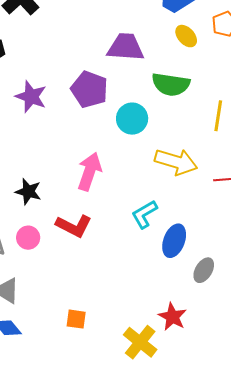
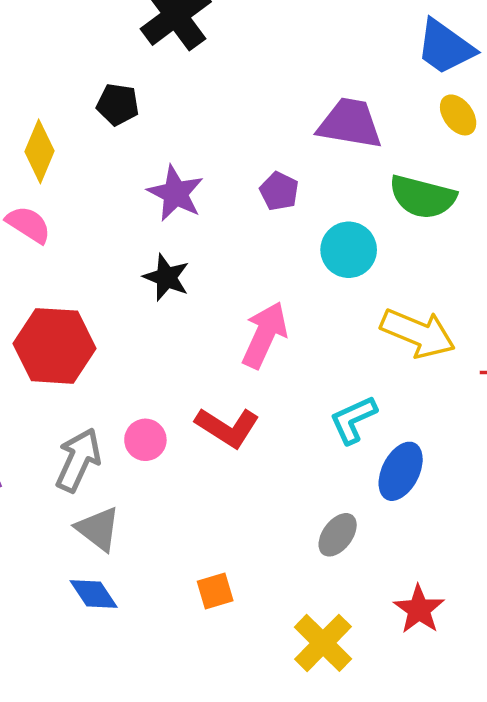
purple pentagon: (89, 89) -> (279, 191), size x0.6
black star: (28, 192) -> (166, 277), moved
gray ellipse: (204, 270) -> (338, 535), moved
red star: (172, 317) -> (419, 609), moved
orange square: (76, 319) -> (215, 591), turned -30

